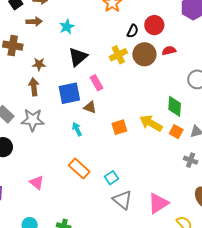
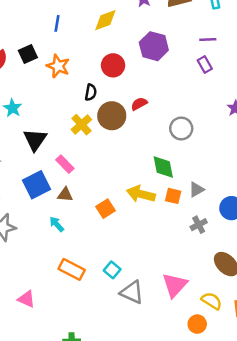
red circle: (154, 25) -> (113, 65), moved
gray cross: (191, 160) -> (199, 225), turned -32

